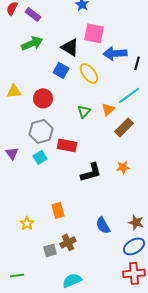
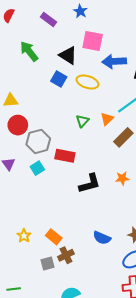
purple rectangle: (33, 14) -> (49, 19), moved
green arrow: (32, 43) -> (29, 51), turned -105
yellow ellipse: (89, 73) -> (87, 82), turned -35
red circle: (43, 98) -> (18, 125), moved
orange rectangle: (58, 210) -> (54, 237), moved, turned -35
blue semicircle: (103, 225) -> (102, 238), turned -36

